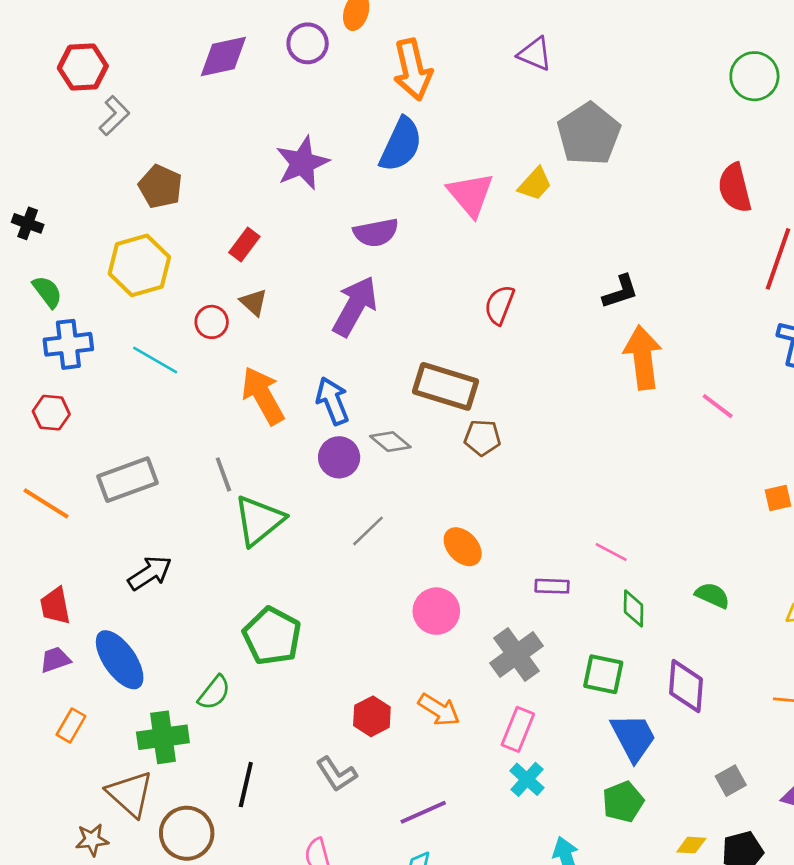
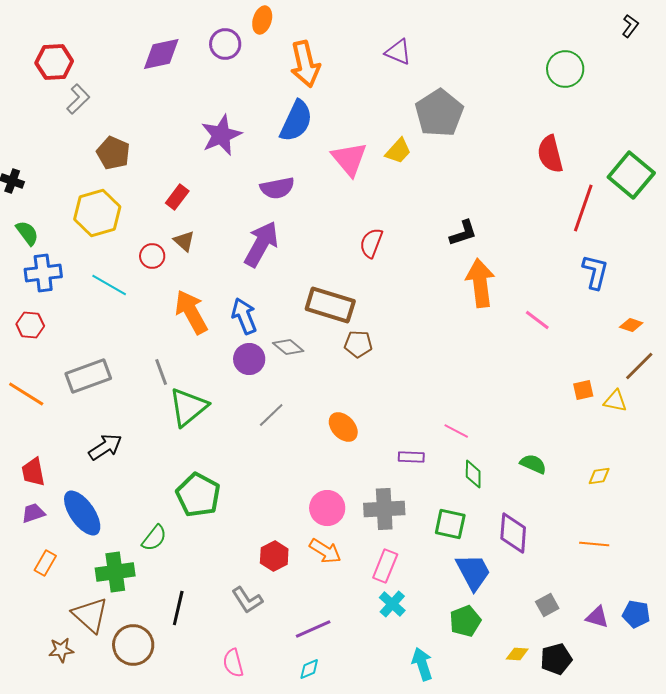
pink circle: (436, 611) -> (327, 508), moved
gray cross: (517, 654) -> (384, 509), turned 33

